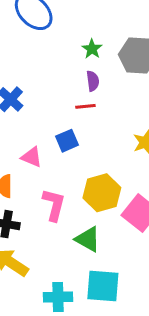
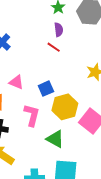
red line: (85, 106) -> (54, 47), turned 40
blue square: (67, 141) -> (46, 89), moved

